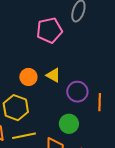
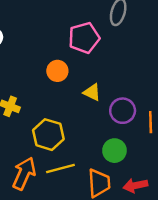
orange circle: (28, 77) -> (57, 71), moved

